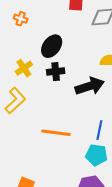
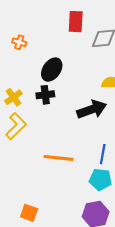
yellow cross: (24, 68) -> (13, 97), moved
black cross: (56, 72) -> (45, 95), moved

